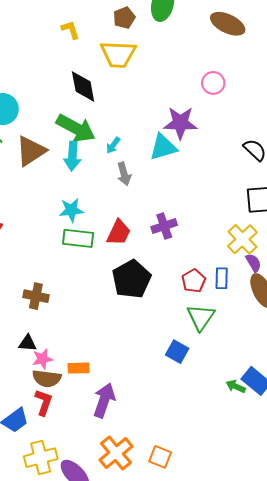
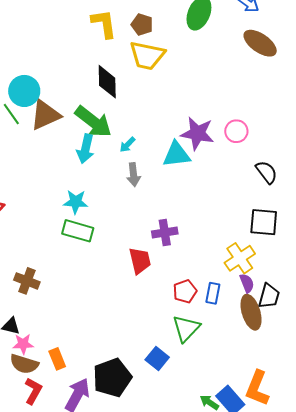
brown pentagon: (124, 18) -> (142, 25), moved, turned 30
yellow L-shape: (70, 30) -> (104, 24), size x1.5
pink circle: (213, 83) -> (236, 131), moved
brown triangle: (31, 151) -> (45, 115), moved
red trapezoid: (119, 233) -> (140, 261), moved, turned -48
black pentagon: (131, 279) -> (112, 378), moved
orange rectangle: (78, 368) -> (57, 359), turned 60
red L-shape: (44, 402) -> (33, 391), moved

